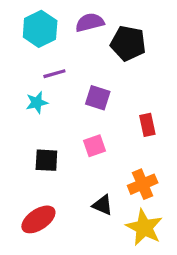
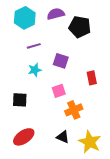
cyan star: (37, 103) -> (35, 70), moved
black square: (46, 160) -> (20, 100), moved
orange cross: (143, 184) -> (74, 110), moved
black triangle: (103, 205) -> (63, 137), moved

